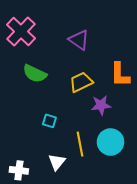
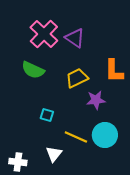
pink cross: (21, 31) -> (44, 34), moved
yellow line: (80, 144) -> (76, 137), turned -55

